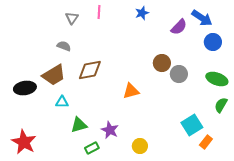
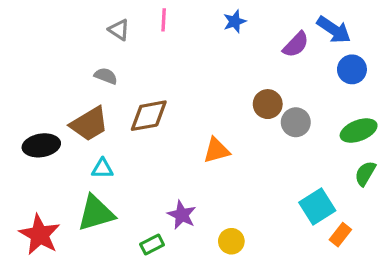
gray triangle: (72, 18) -> (119, 30), turned -32
green ellipse: (217, 79) -> (359, 131), turned -40
green triangle: (79, 125) -> (96, 213), moved, size x1.4

